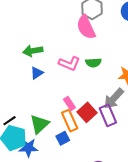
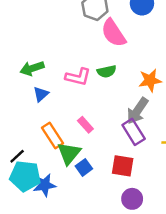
pink semicircle: (86, 27) -> (113, 33), moved
red square: (87, 112) -> (123, 166), moved, turned -30
orange rectangle: (70, 121) -> (53, 136), moved
green triangle: (39, 124) -> (69, 153), moved

